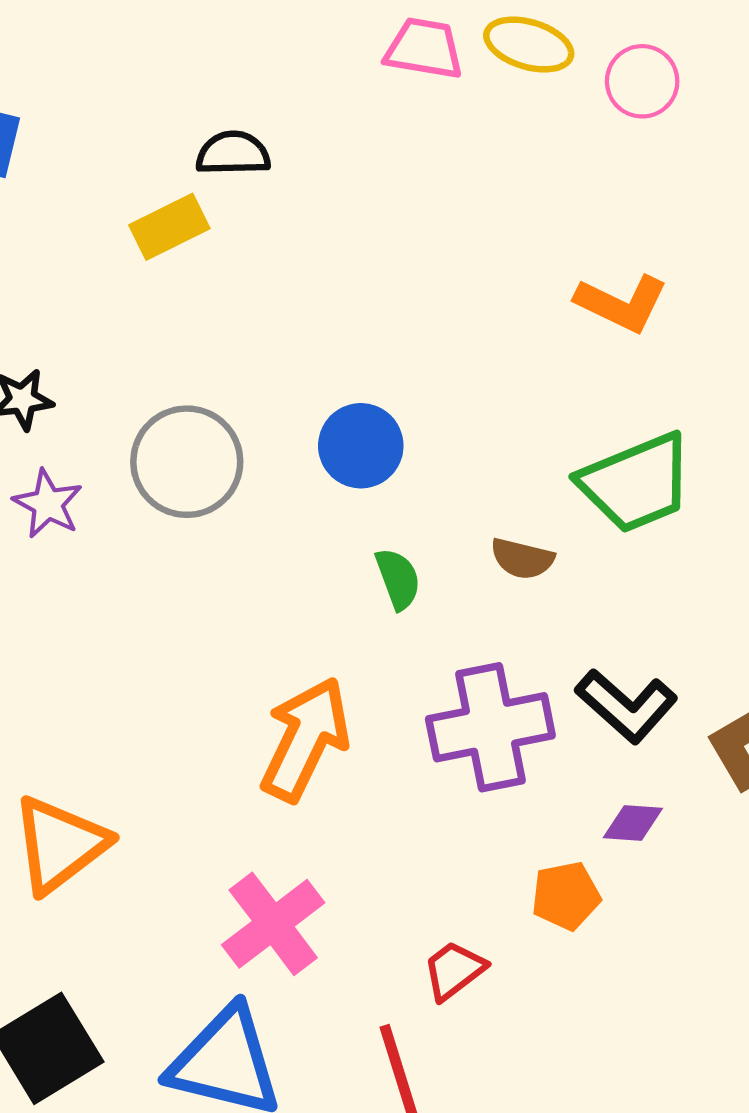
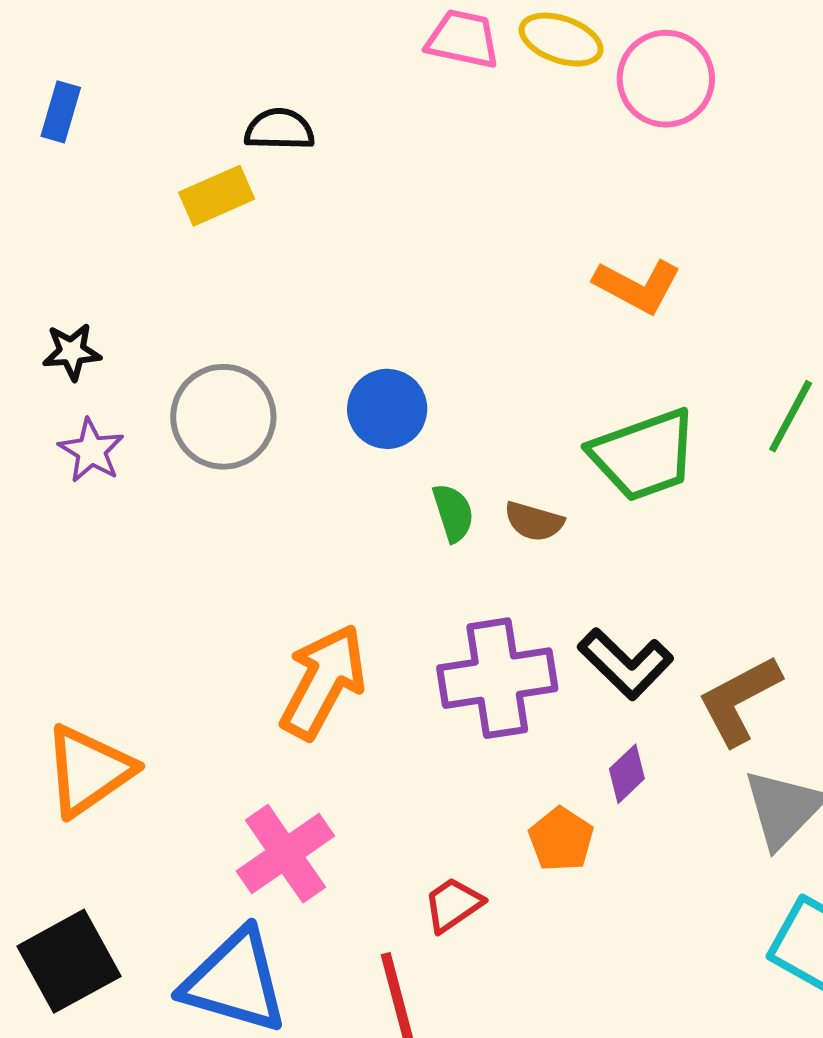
pink circle: (642, 81) -> (666, 79), size x1.4
green semicircle: (398, 579) -> (453, 513), moved
purple diamond: (633, 823) -> (627, 774), turned -50
orange pentagon: (566, 896) -> (561, 839), turned -30

